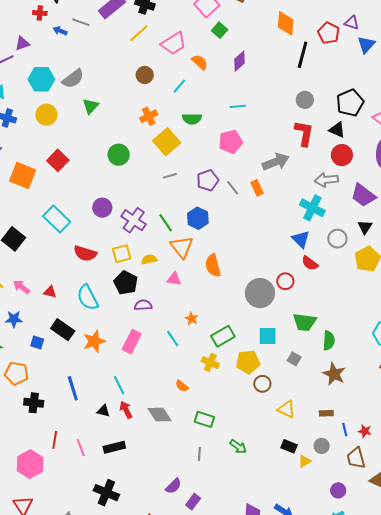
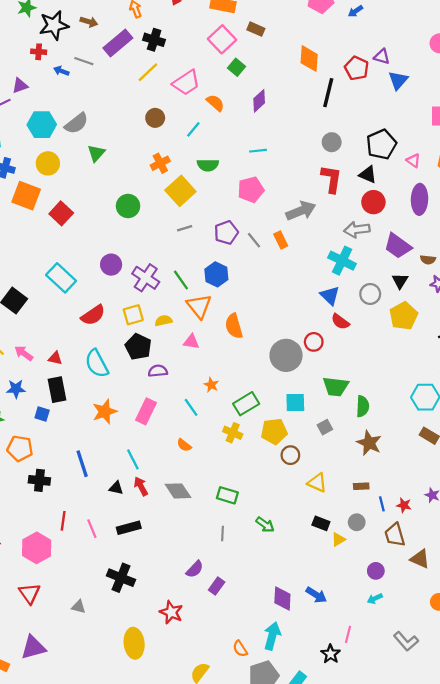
orange square: (23, 175) -> (26, 196), moved
red semicircle: (85, 253) -> (93, 315), turned -50
black rectangle: (63, 330) -> (57, 390), moved, turned 45
gray square: (294, 359) -> (325, 427), turned 32
orange semicircle: (182, 386) -> (184, 445), moved

